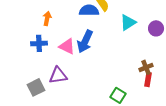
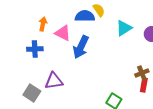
pink triangle: (67, 46) -> (63, 33), moved
gray square: (36, 87) -> (32, 93), turned -30

